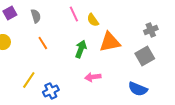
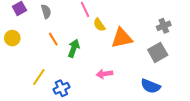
yellow semicircle: (93, 20) -> (99, 25), moved
green arrow: (81, 49) -> (74, 48), moved

